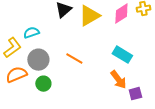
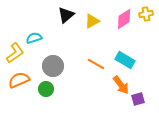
yellow triangle: (89, 16) -> (92, 21), size x0.7
orange line: (74, 59) -> (96, 64), moved
gray circle: (38, 60) -> (53, 66), moved

